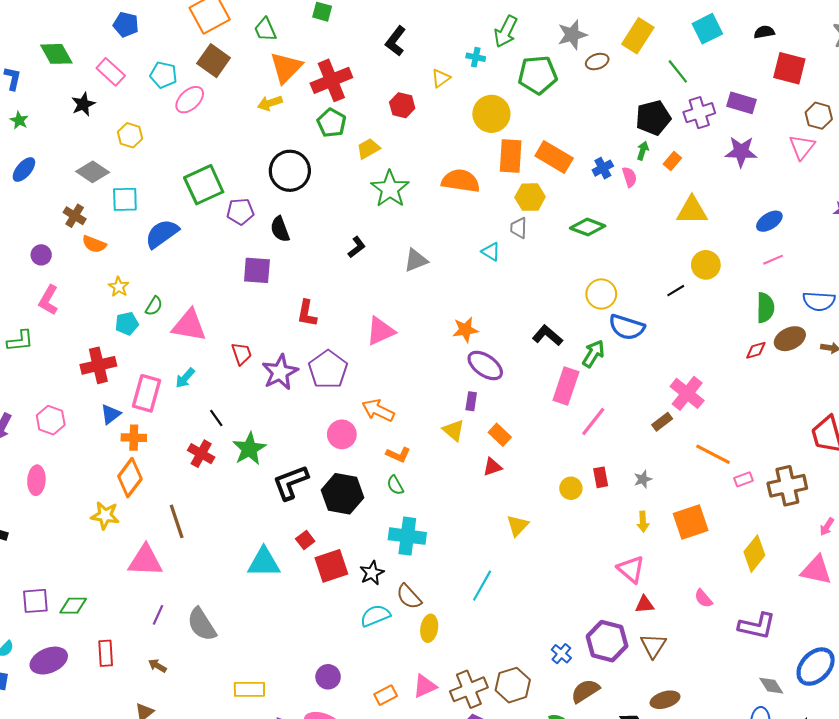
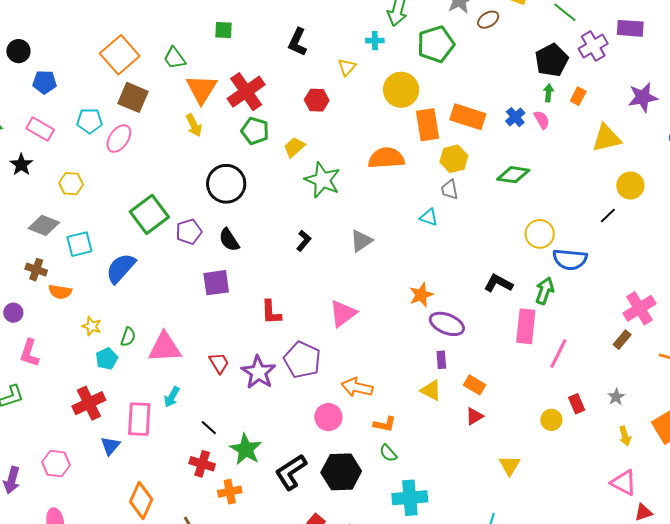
yellow arrow: (270, 103) -> (194, 125), turned -85
purple star: (741, 152) -> (643, 97), moved
pink cross: (687, 393) -> (639, 308), turned 32
orange cross: (134, 438) -> (230, 492), moved

